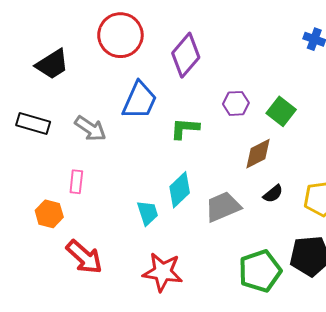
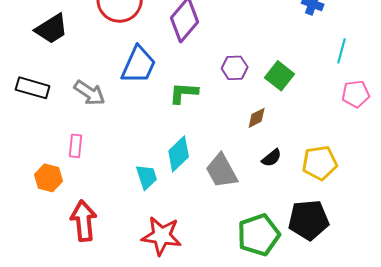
brown diamond: (258, 154) -> (257, 118), size x0.7
gray trapezoid: (223, 207) -> (222, 171), turned -96
red arrow: (84, 257) -> (84, 221), turned -138

